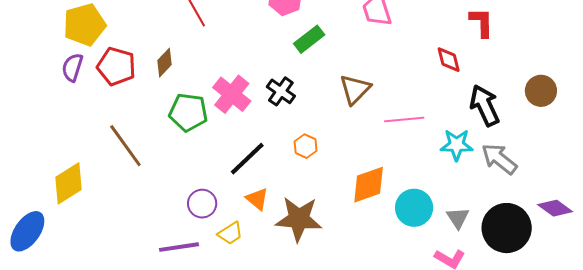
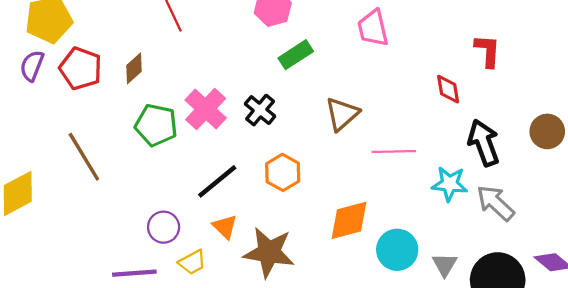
orange hexagon: (306, 146) -> (283, 172), size x1.4

